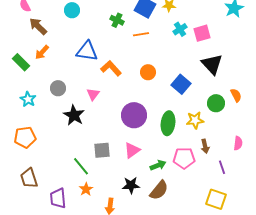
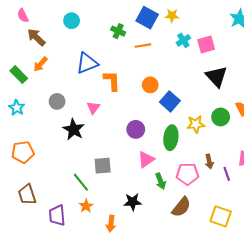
blue triangle: (87, 51) -> (87, 63), turned -30
orange L-shape: (111, 68) -> (112, 81), turned 40
blue square: (181, 84) -> (170, 101), moved
cyan star: (28, 99) -> (17, 108), moved
purple circle: (134, 115) -> (136, 129), size x0.7
yellow star: (195, 120) -> (196, 124), moved
pink triangle: (132, 150) -> (146, 159), moved
green arrow: (158, 165) -> (161, 181), turned 91
purple line: (222, 167) -> (227, 174), moved
brown semicircle: (159, 190) -> (181, 207), moved

